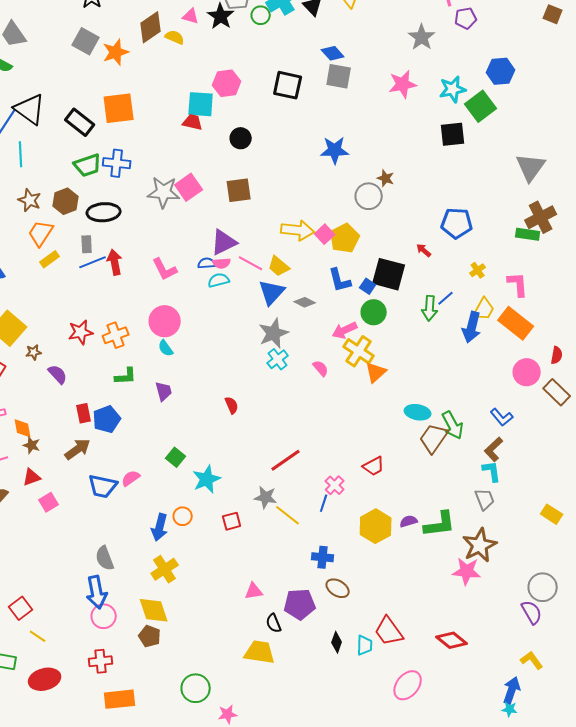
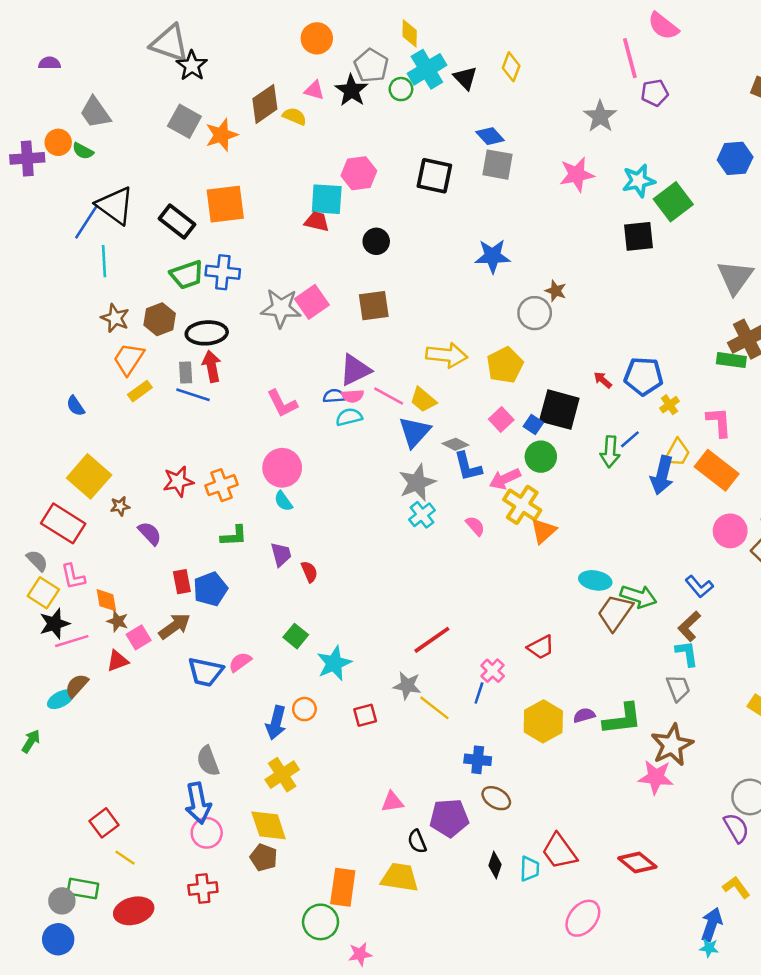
blue hexagon: (501, 71) -> (735, 158), moved
blue pentagon: (457, 223) -> (644, 376), moved
pink square: (325, 234) -> (501, 420), moved
blue line: (93, 262) -> (193, 395), turned 40
red arrow: (115, 262) -> (212, 366), moved
blue L-shape: (340, 280) -> (468, 467), moved
red semicircle: (232, 405) -> (309, 572), moved
green arrow: (453, 425) -> (639, 596), turned -44
pink square: (49, 502) -> (139, 637), moved
orange rectangle: (120, 699) -> (343, 887), moved, turned -76

